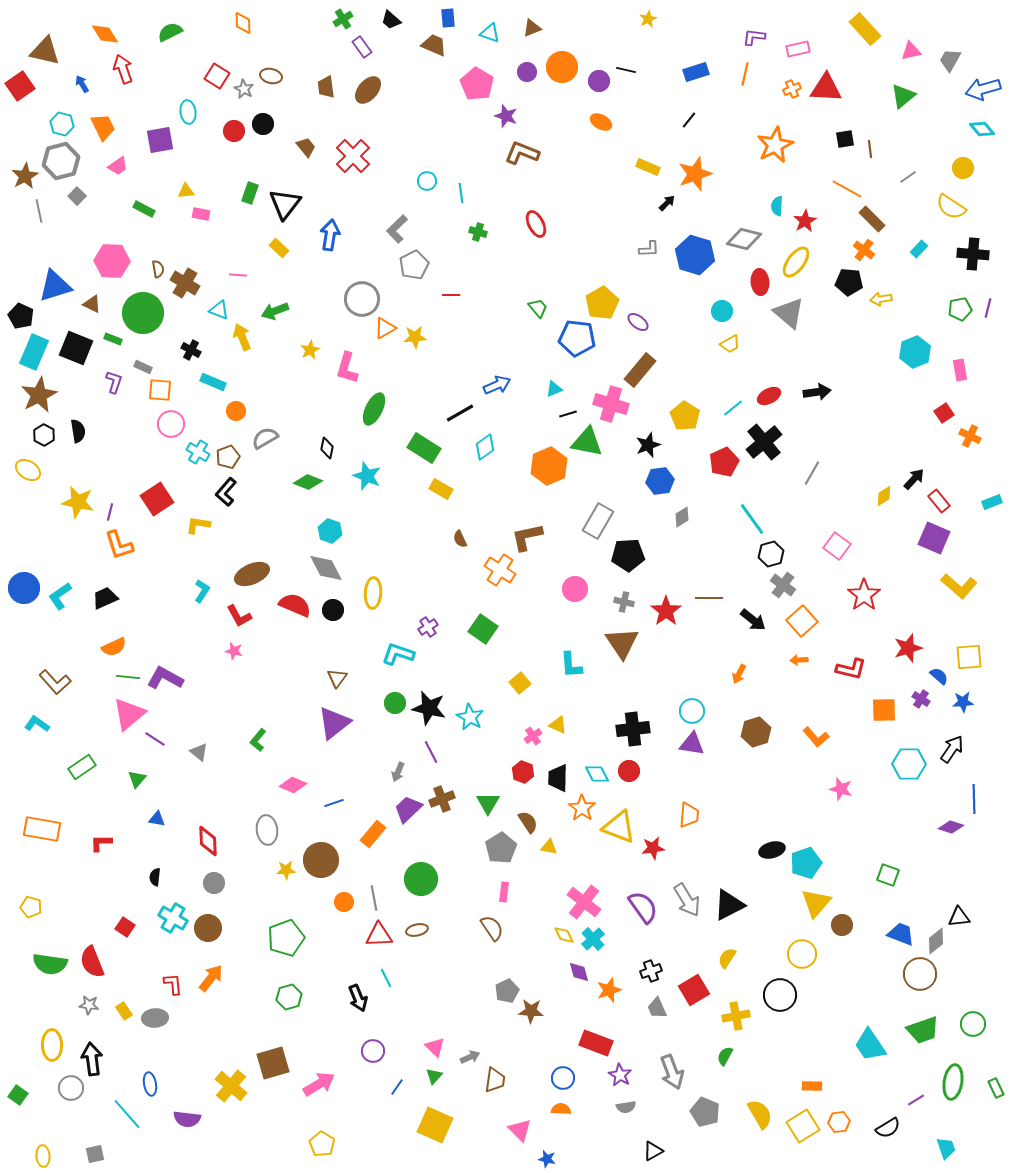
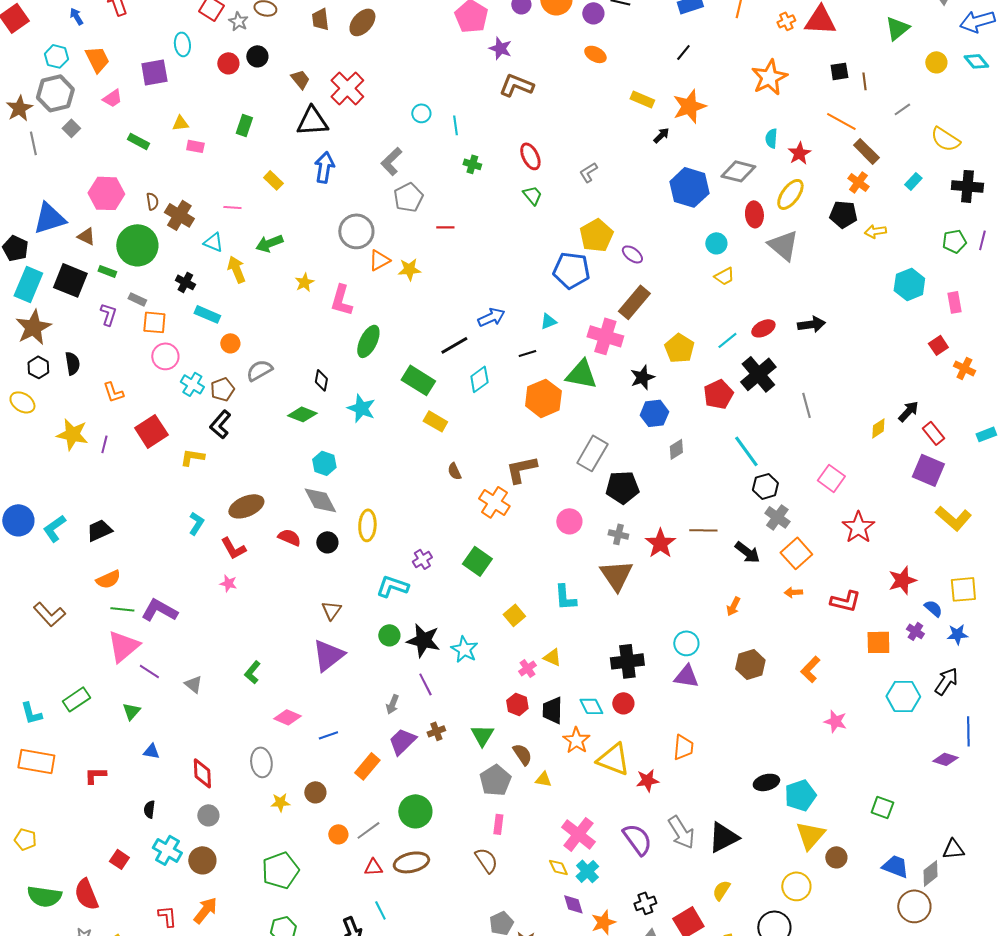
yellow circle: (963, 168) -> (936, 62), moved
black triangle: (285, 204) -> (312, 121), moved, turned 48
gray L-shape: (649, 249) -> (588, 172), moved, turned 150
green trapezoid: (538, 308) -> (532, 195), moved
black line: (568, 414) -> (527, 353), moved
gray line: (812, 473) -> (806, 405), turned -45
orange L-shape: (119, 545) -> (113, 392), moved, size x0.7
red semicircle: (295, 605) -> (289, 537), size x0.7
cyan L-shape: (37, 724) -> (31, 713), moved, turned -140
orange L-shape: (816, 737) -> (810, 669), turned 84
brown cross: (442, 799) -> (436, 731), size x0.7
brown circle: (321, 860) -> (315, 792), size x0.6
gray line: (374, 898) -> (368, 830), turned 65
brown ellipse: (417, 930) -> (411, 862), size x1.6
red triangle: (379, 935) -> (373, 867), size x0.7

